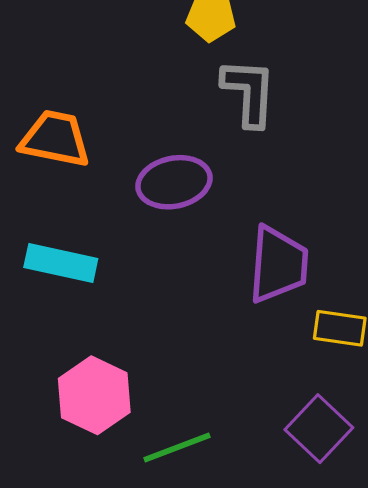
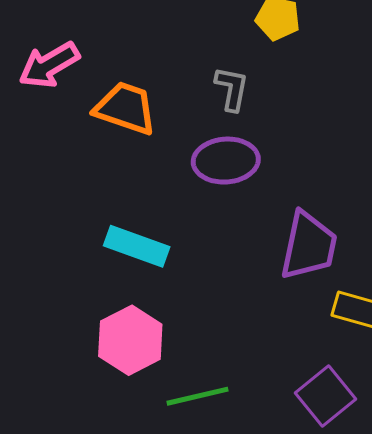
gray L-shape: (249, 92) -> (232, 89), moved, size x0.7
cyan rectangle: (61, 263) -> (137, 246), moved

